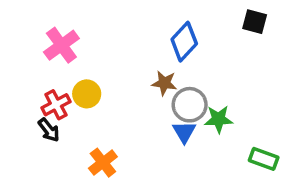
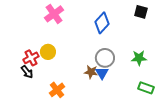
pink cross: (61, 45) -> (54, 14), moved
brown star: (164, 83) -> (91, 72), moved
green star: (219, 119) -> (139, 58), moved

